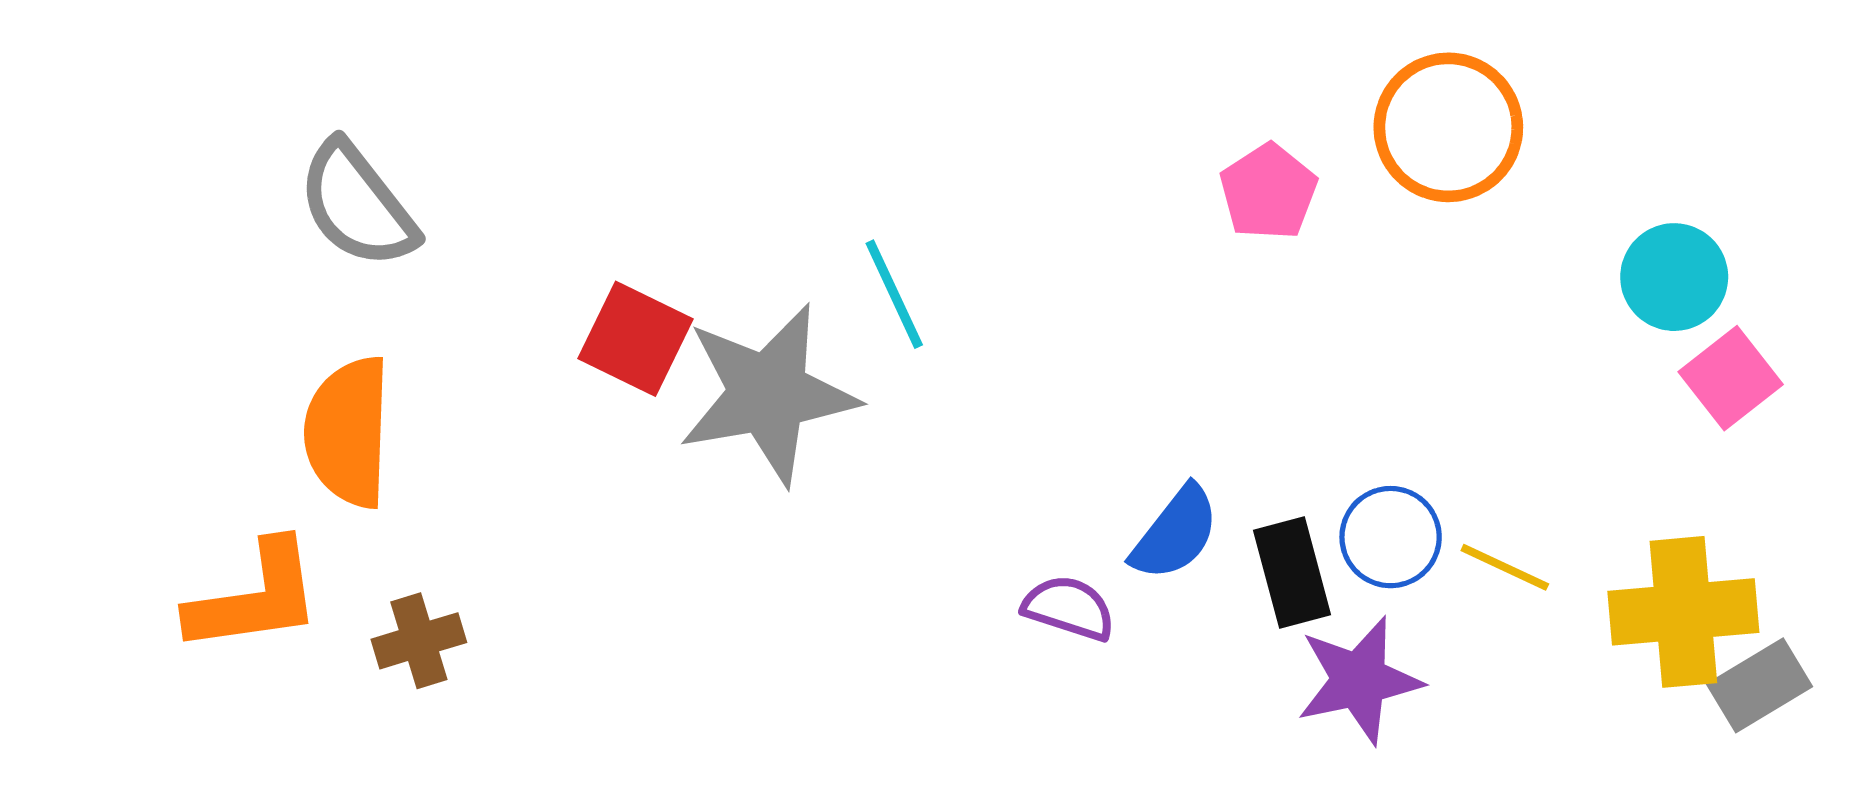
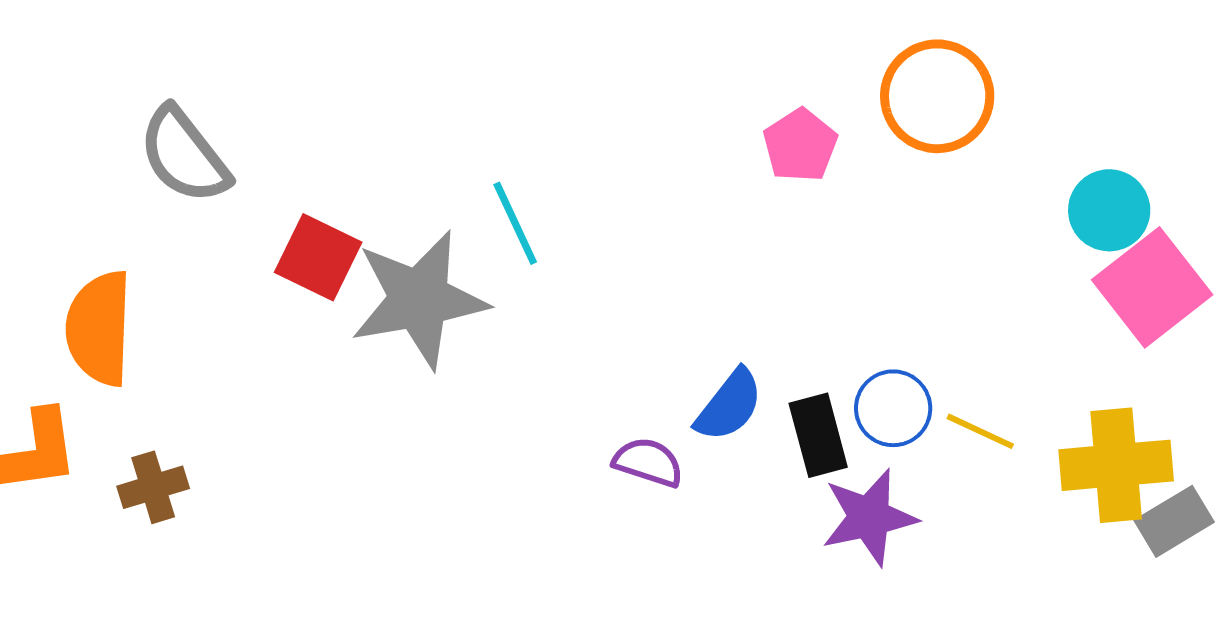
gray semicircle: (357, 205) -> (184, 155), moved
pink square: (1731, 378) -> (1152, 287), size x1.5

